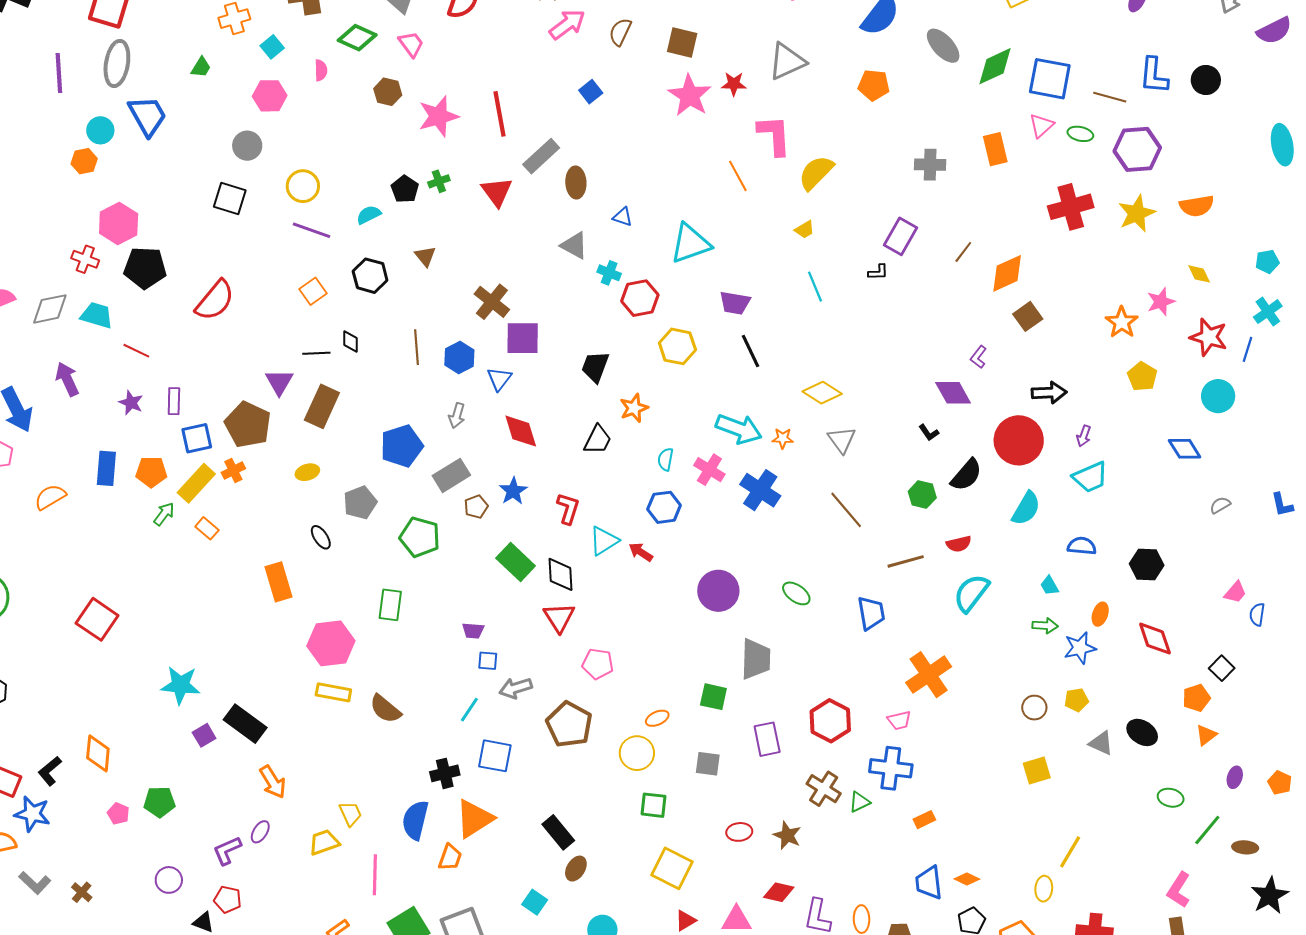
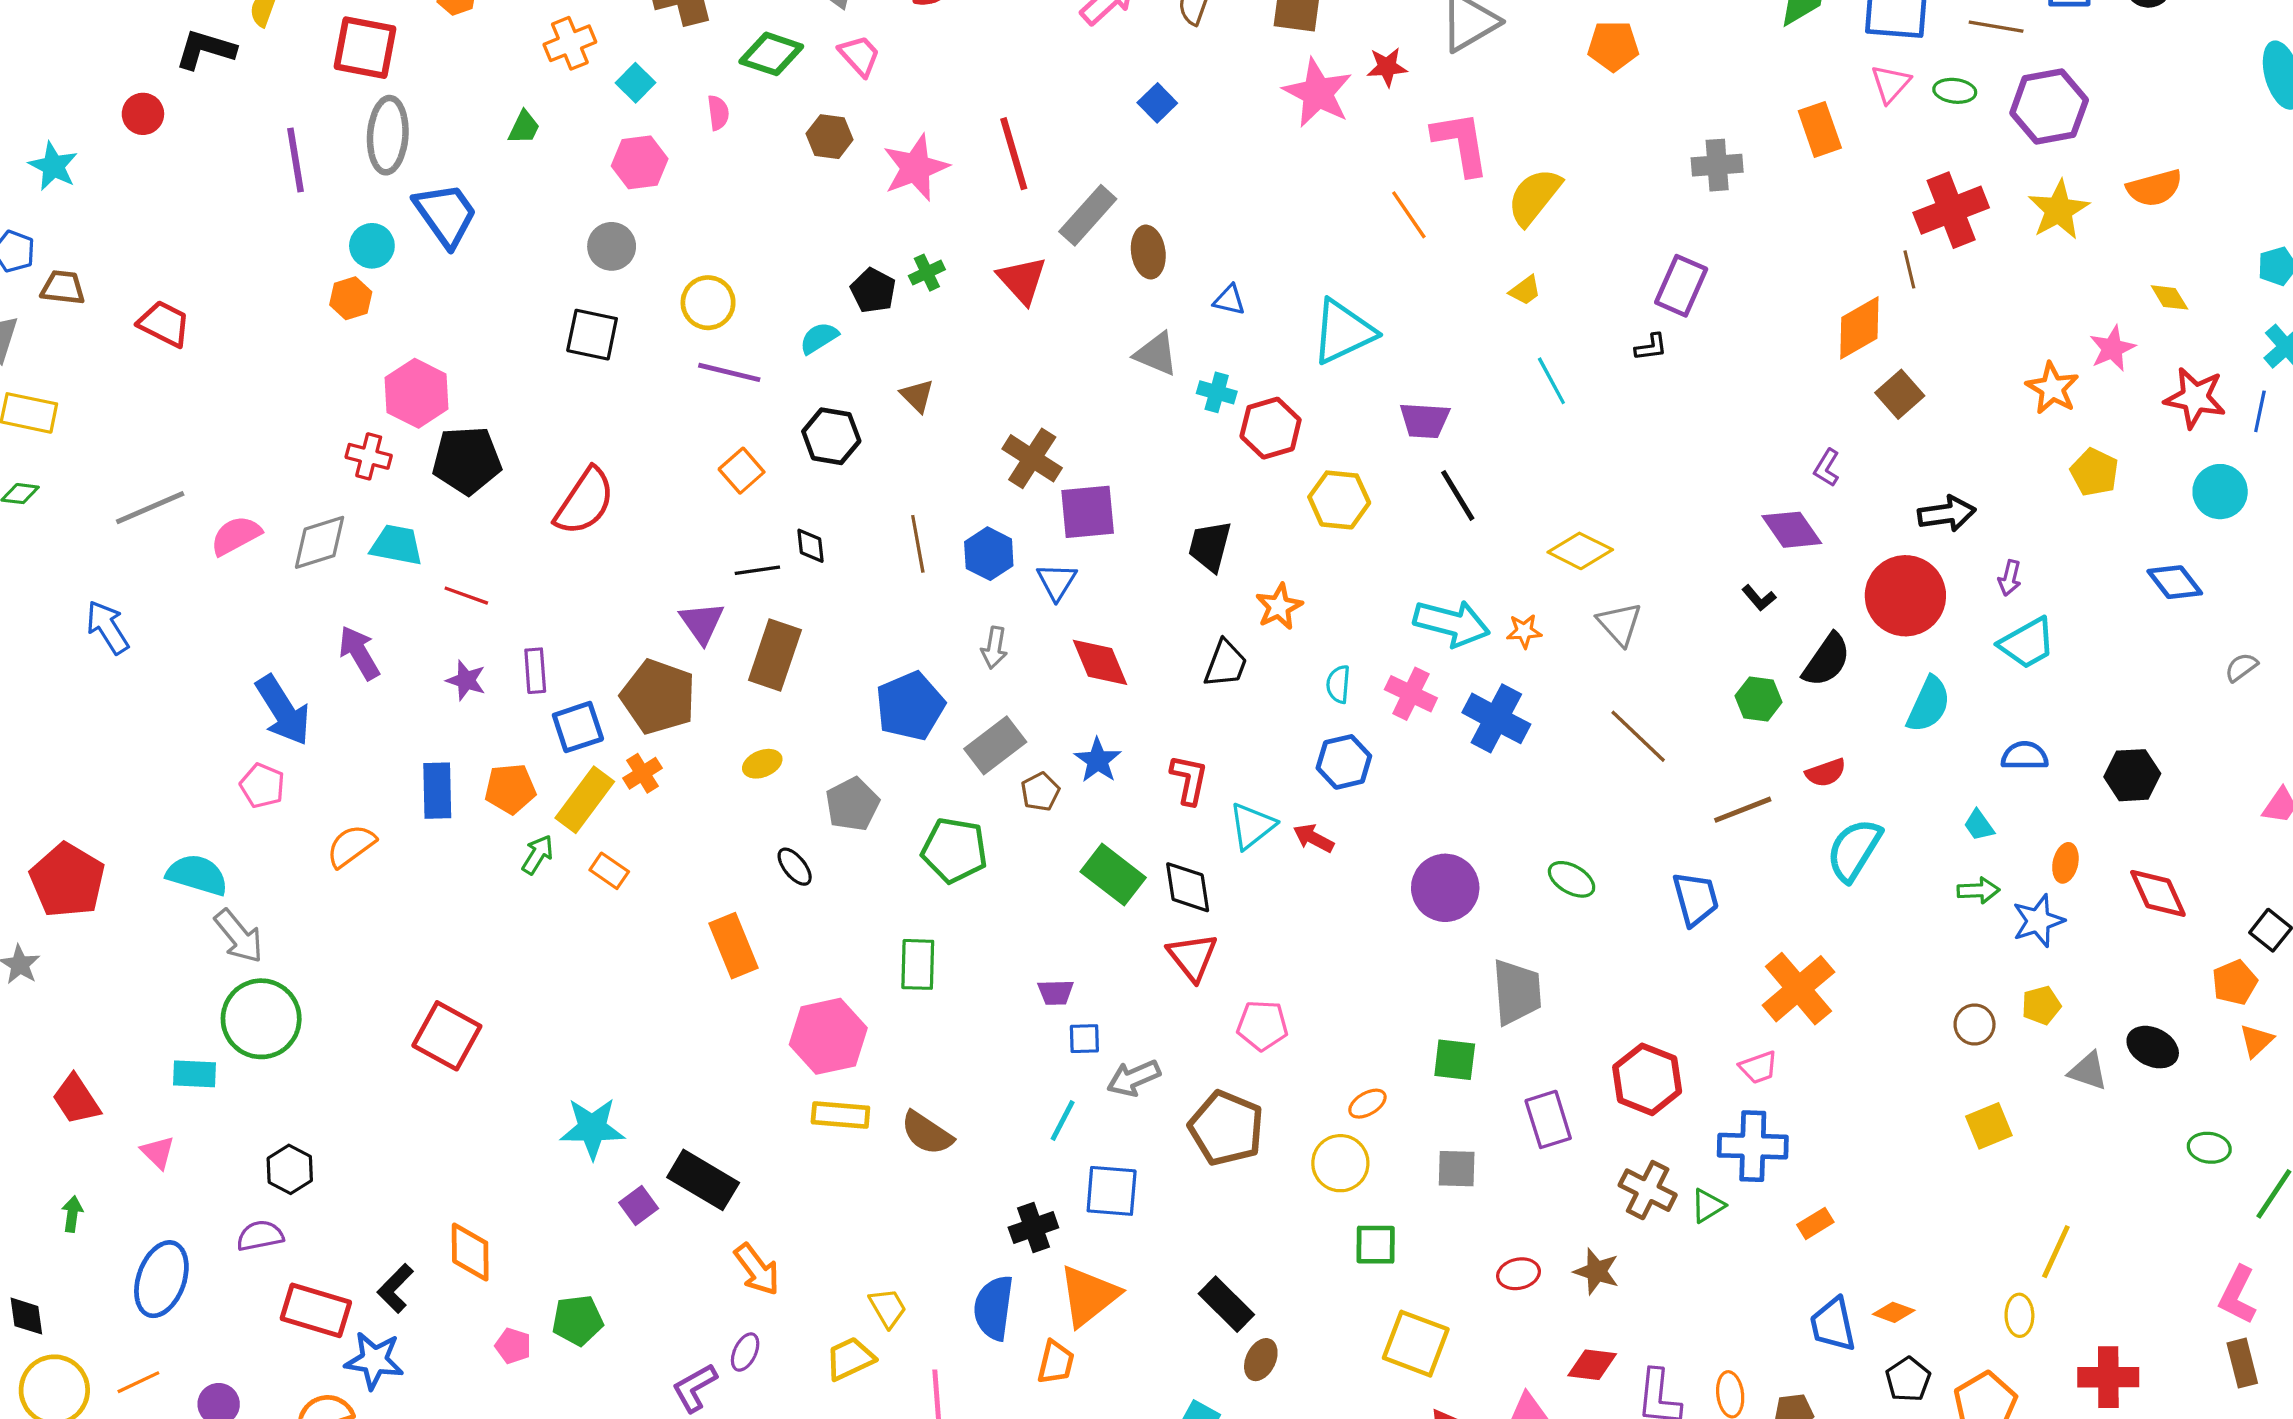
brown line: (963, 252) -> (1909, 269), moved, turned -45

